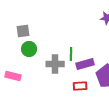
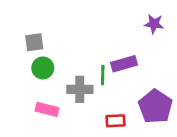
purple rectangle: (85, 64) -> (124, 64), moved
pink rectangle: (13, 76) -> (47, 109), moved

